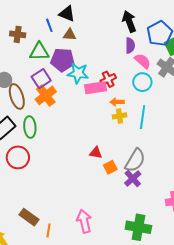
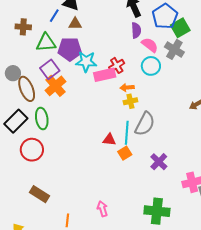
blue line: (49, 25) -> (54, 16), turned 56
cyan line: (143, 117) -> (127, 133), moved
gray semicircle: (135, 160) -> (145, 124), moved
purple cross: (133, 178) -> (159, 162), moved
brown rectangle: (29, 217) -> (40, 194), moved
pink arrow: (84, 221) -> (102, 209), size x0.7

